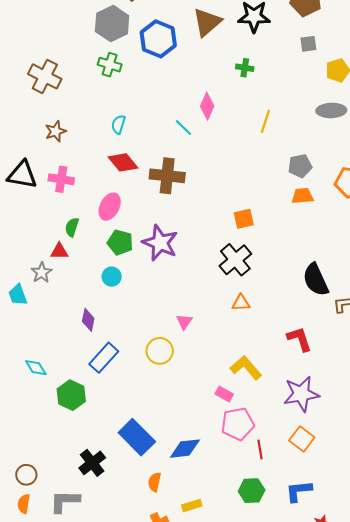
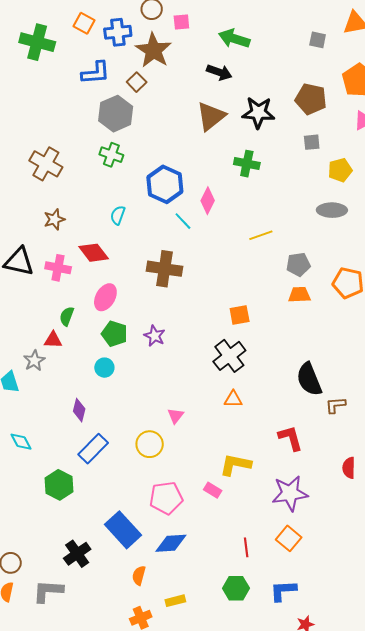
blue hexagon: (158, 39) -> (165, 184), moved
green cross: (245, 68) -> (247, 164), size x1.4
yellow line: (265, 121) -> (261, 235), moved, turned 50
red diamond: (123, 162) -> (94, 253), moved
purple star: (160, 243) -> (155, 336), size x0.6
cyan diamond: (36, 368) -> (21, 442), moved
yellow L-shape: (246, 368) -> (235, 465), turned -40
pink pentagon: (238, 424) -> (166, 498), moved

